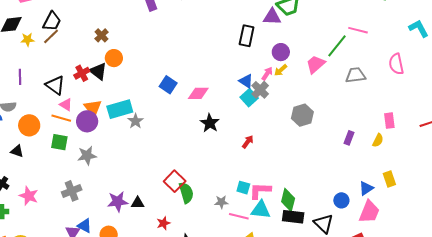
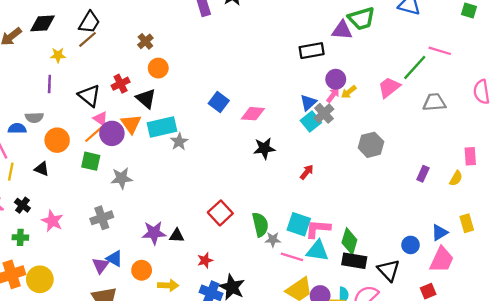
black rectangle: (247, 36) -> (312, 51), turned 65
yellow star: (27, 40) -> (58, 55), moved
purple circle: (281, 52) -> (336, 79), moved
black triangle: (98, 71) -> (146, 99), moved
blue triangle: (246, 81) -> (308, 102), turned 42
orange line: (61, 118) -> (94, 134), turned -60
purple circle: (87, 121) -> (112, 133), moved
black star: (210, 123) -> (264, 148), turned 30
cyan square: (243, 188) -> (299, 224), size x1.5
green semicircle: (186, 193) -> (260, 225), moved

